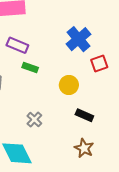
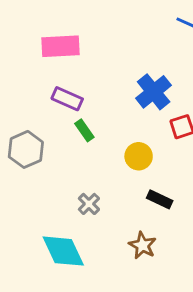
green rectangle: (30, 67) -> (84, 130), turned 35
brown star: (84, 148) -> (143, 245), moved

